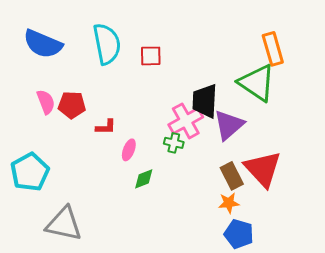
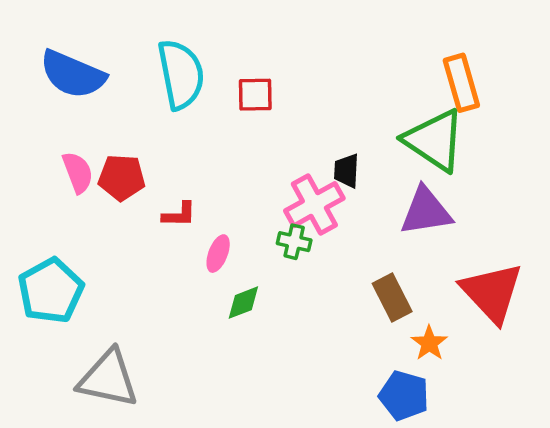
black trapezoid: (205, 101) -> (346, 171), size x0.6
purple triangle: (229, 125) -> (426, 211), moved, turned 32
red triangle: (263, 169) -> (492, 292), moved
orange star: (229, 203) -> (429, 343), moved, turned -30

